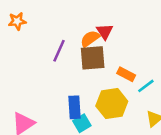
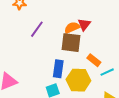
purple line: (59, 51) -> (37, 29), moved
blue rectangle: (75, 107) -> (58, 69), moved

